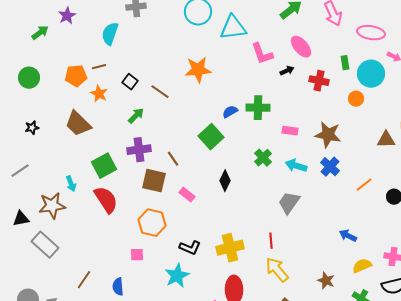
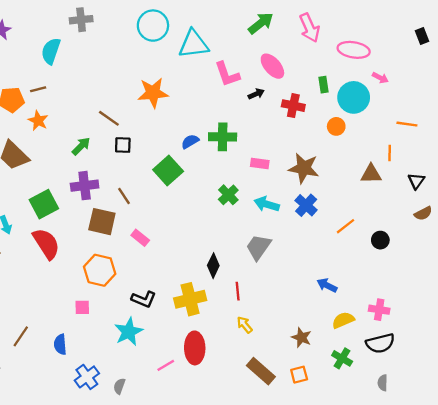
black square: (130, 82) -> (123, 145), moved, turned -35
black diamond: (225, 181) -> (213, 266), moved
yellow arrow: (277, 270) -> (245, 325), size x0.6

